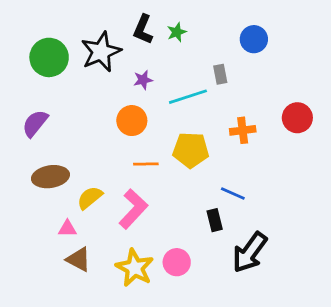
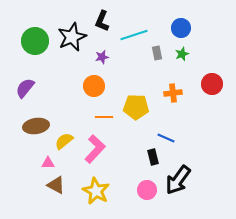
green star: (177, 32) -> (182, 54), moved
cyan line: (188, 97) -> (134, 35), moved
pink circle: (177, 262) -> (147, 190), moved

